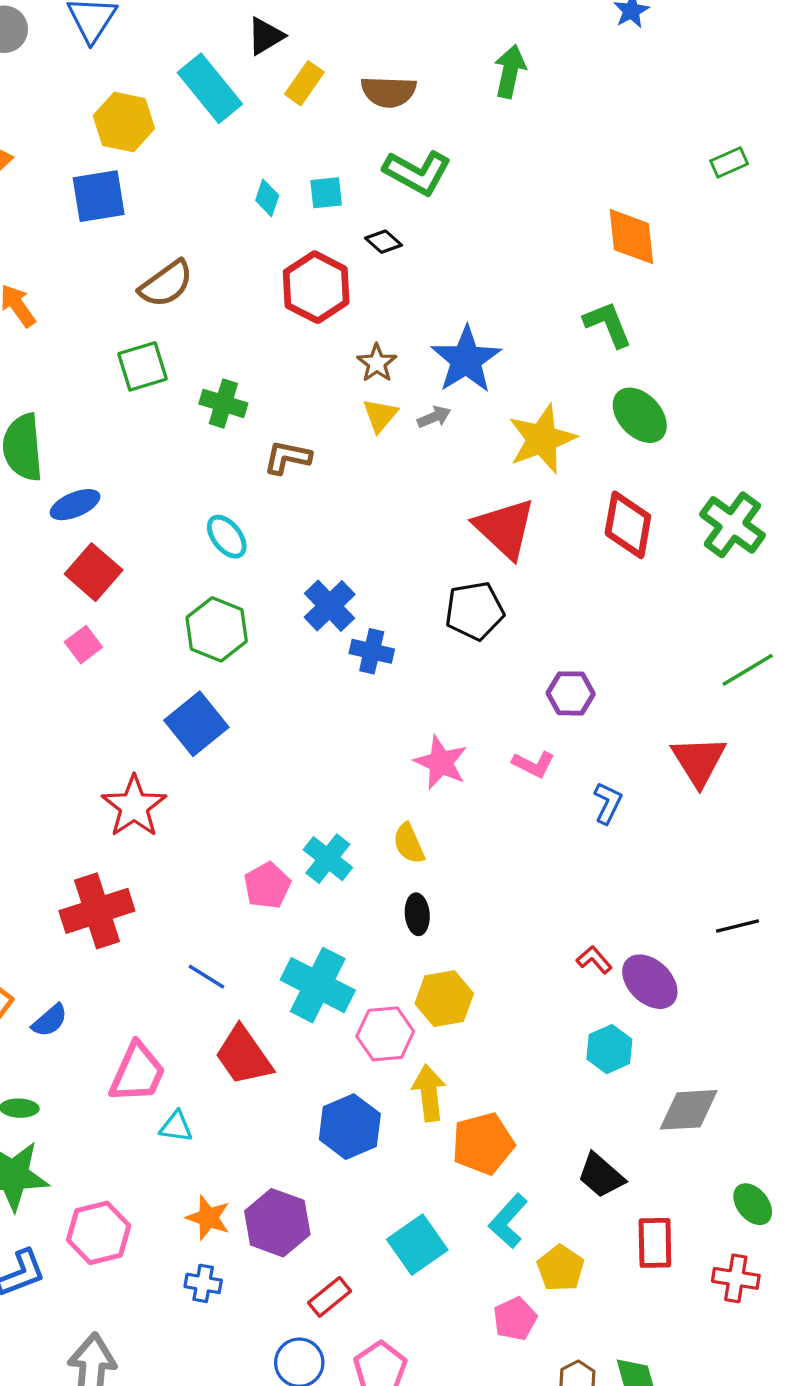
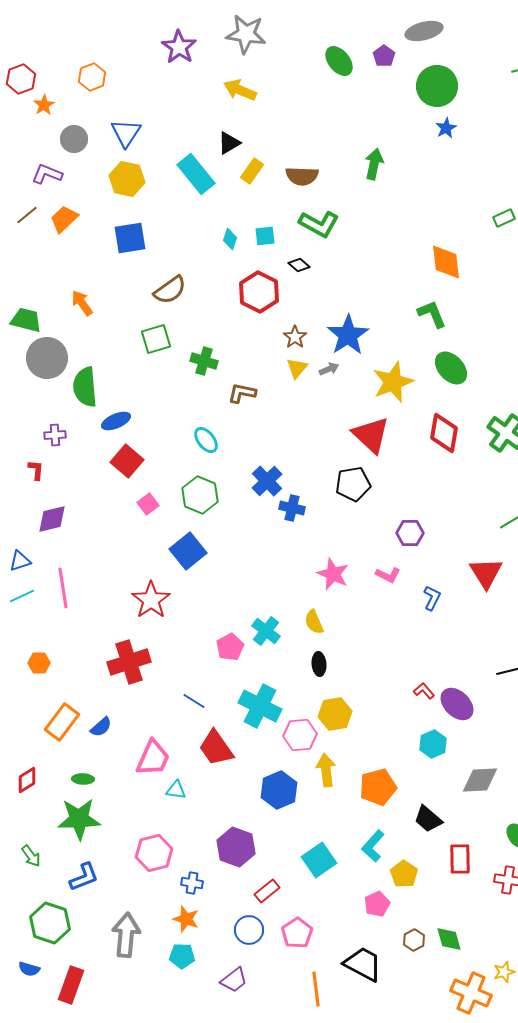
yellow hexagon: (124, 122) -> (127, 179), moved
pink square: (83, 645) -> (148, 504), moved
orange pentagon: (483, 1144) -> (378, 787), moved
orange star: (208, 1218) -> (186, 919), moved
pink hexagon: (99, 1233) -> (154, 853), moved

